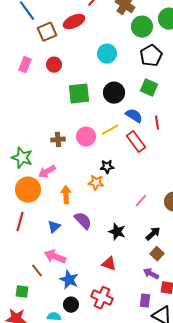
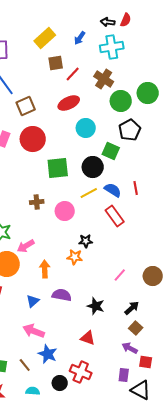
red ellipse: (74, 22) -> (69, 103), moved
red circle: (54, 65) -> (33, 139), size x1.6
green square: (149, 88) -> (111, 151), moved
red line: (157, 123) -> (136, 188), moved
yellow line: (110, 130) -> (89, 193), moved
brown cross: (58, 140) -> (37, 202), moved
purple semicircle: (83, 221) -> (62, 295), turned -36
brown line: (37, 271) -> (25, 365), moved
black circle: (71, 305) -> (60, 383), moved

